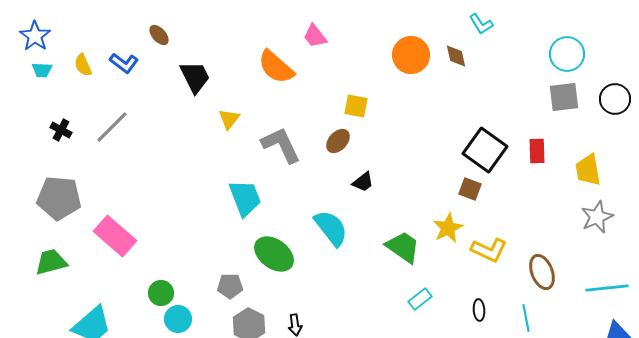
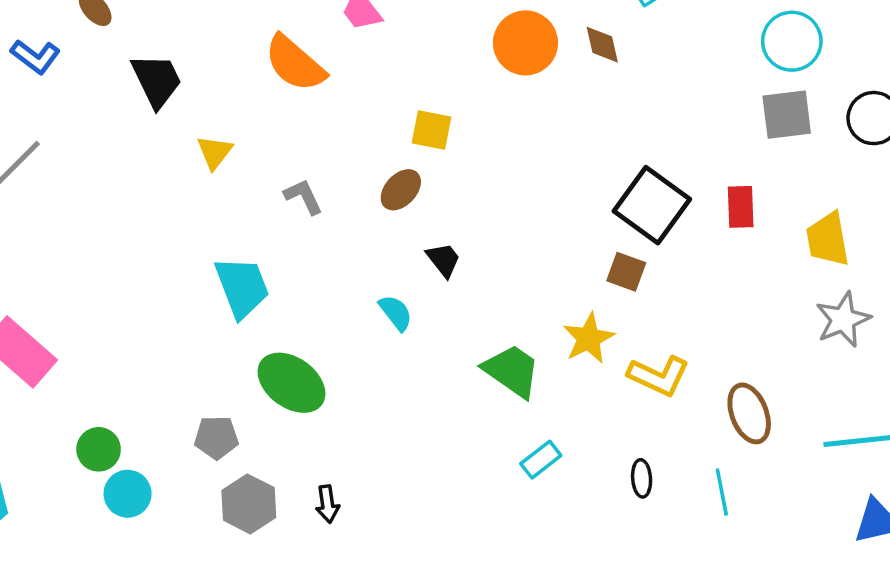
gray L-shape: (281, 145) -> (303, 197), size x0.6
black trapezoid: (363, 182) -> (443, 260), turned -90
cyan semicircle: (331, 228) -> (396, 313), moved, size x0.6

